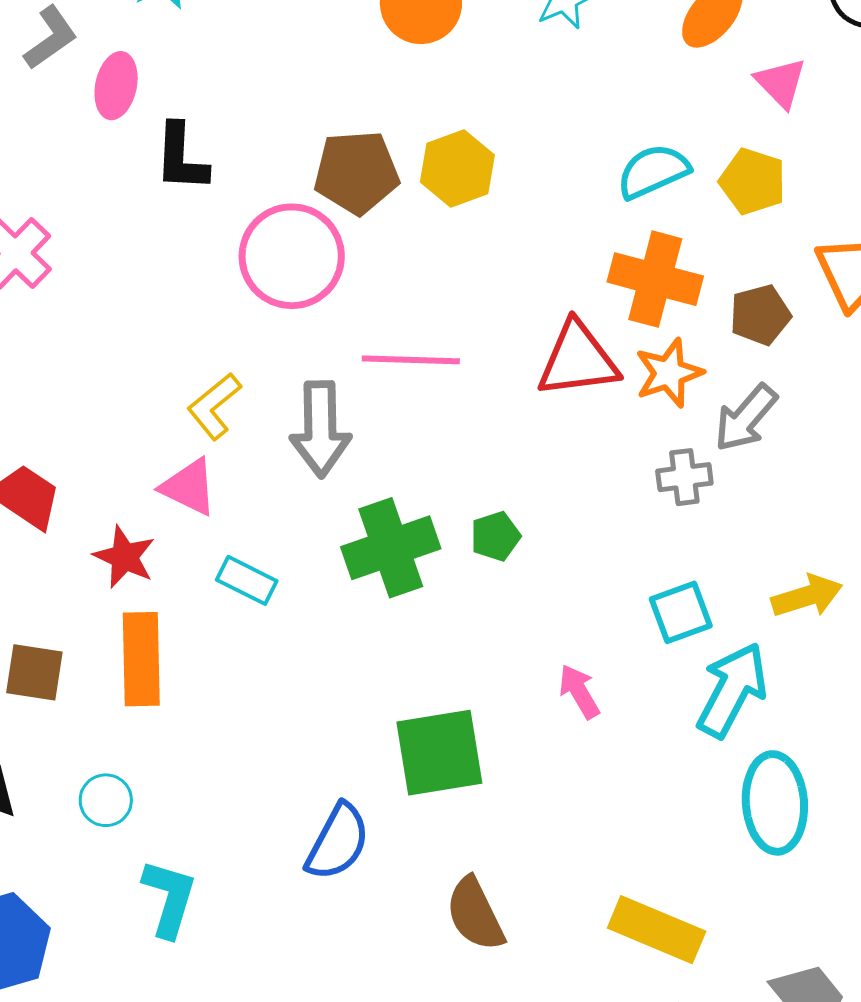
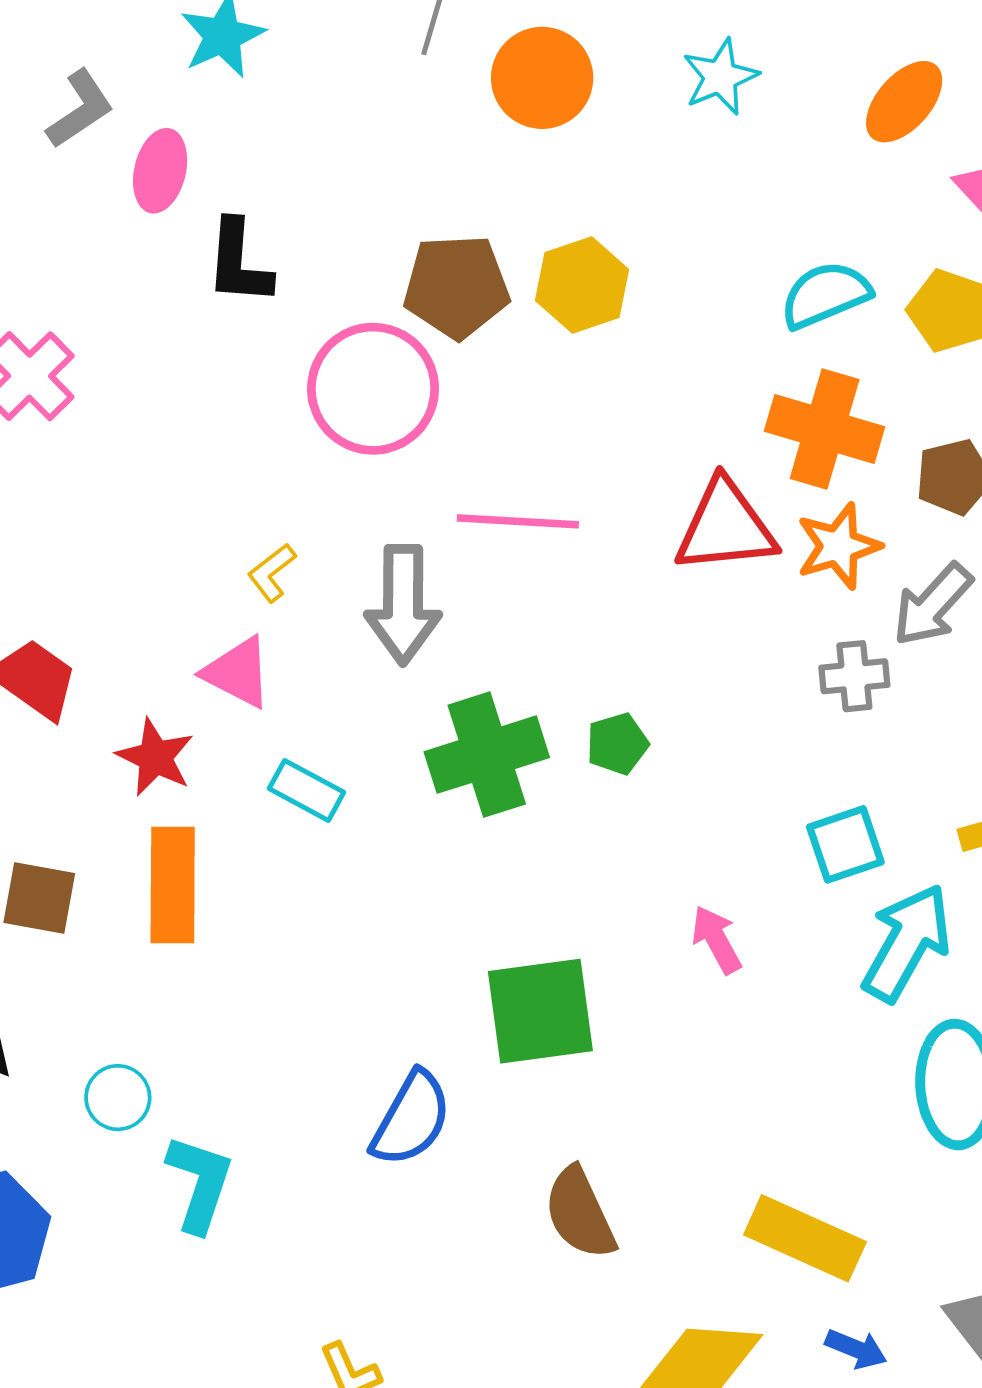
yellow L-shape: (214, 406) -> (272, 573), size x0.7
cyan circle: (106, 800) -> (118, 1098), moved

